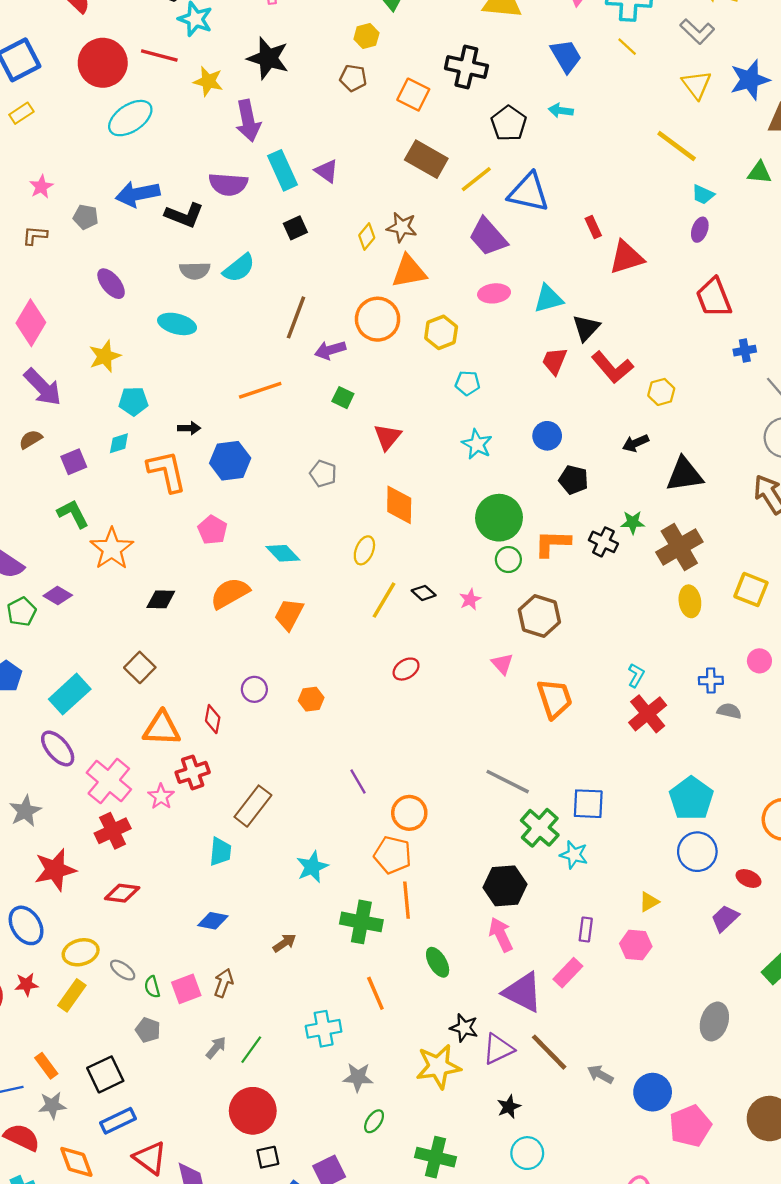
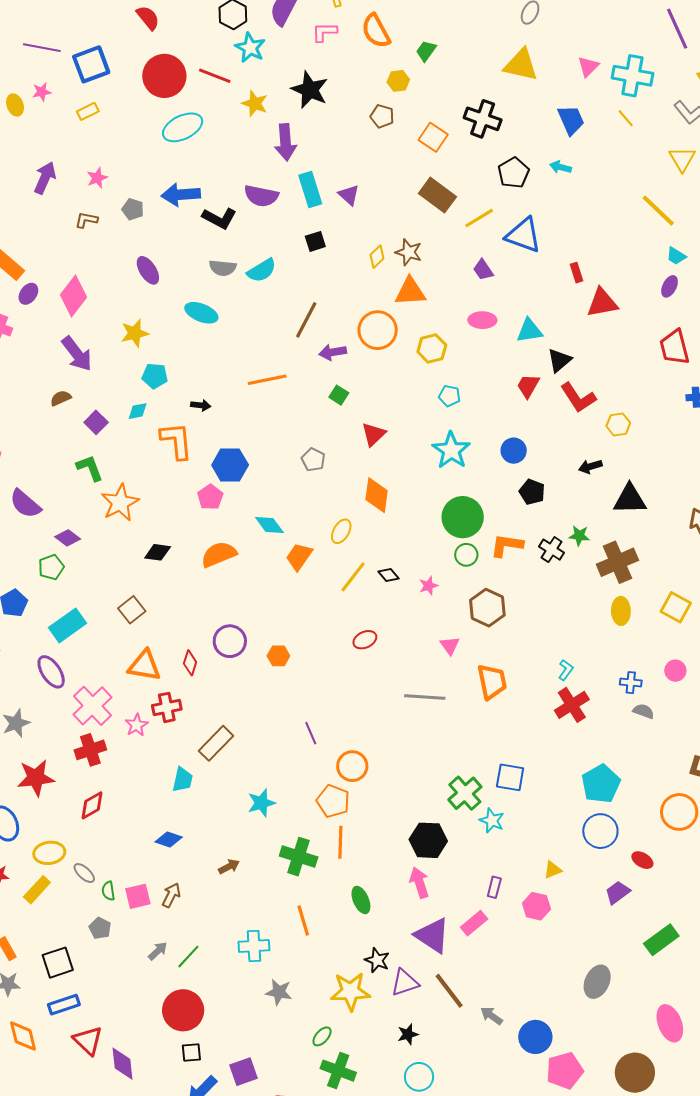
purple trapezoid: (488, 237) -> (483, 270), size x0.6
cyan star: (477, 444) -> (451, 450), size x1.4
blue hexagon: (230, 461) -> (230, 465), moved
purple square: (74, 462) -> (96, 422), turned -30
green pentagon: (22, 612) -> (51, 567), moved
orange trapezoid: (289, 614) -> (299, 557), moved
purple circle: (254, 689) -> (230, 641), size x1.4
gray line: (508, 782) -> (425, 697), moved, turned -30
red diamond: (122, 893) -> (92, 805), turned -44
green ellipse: (374, 1121) -> (322, 1036), moved

